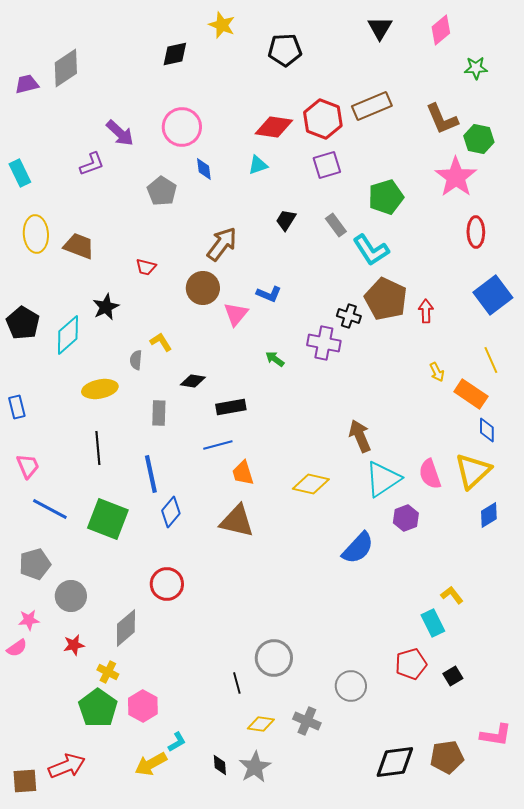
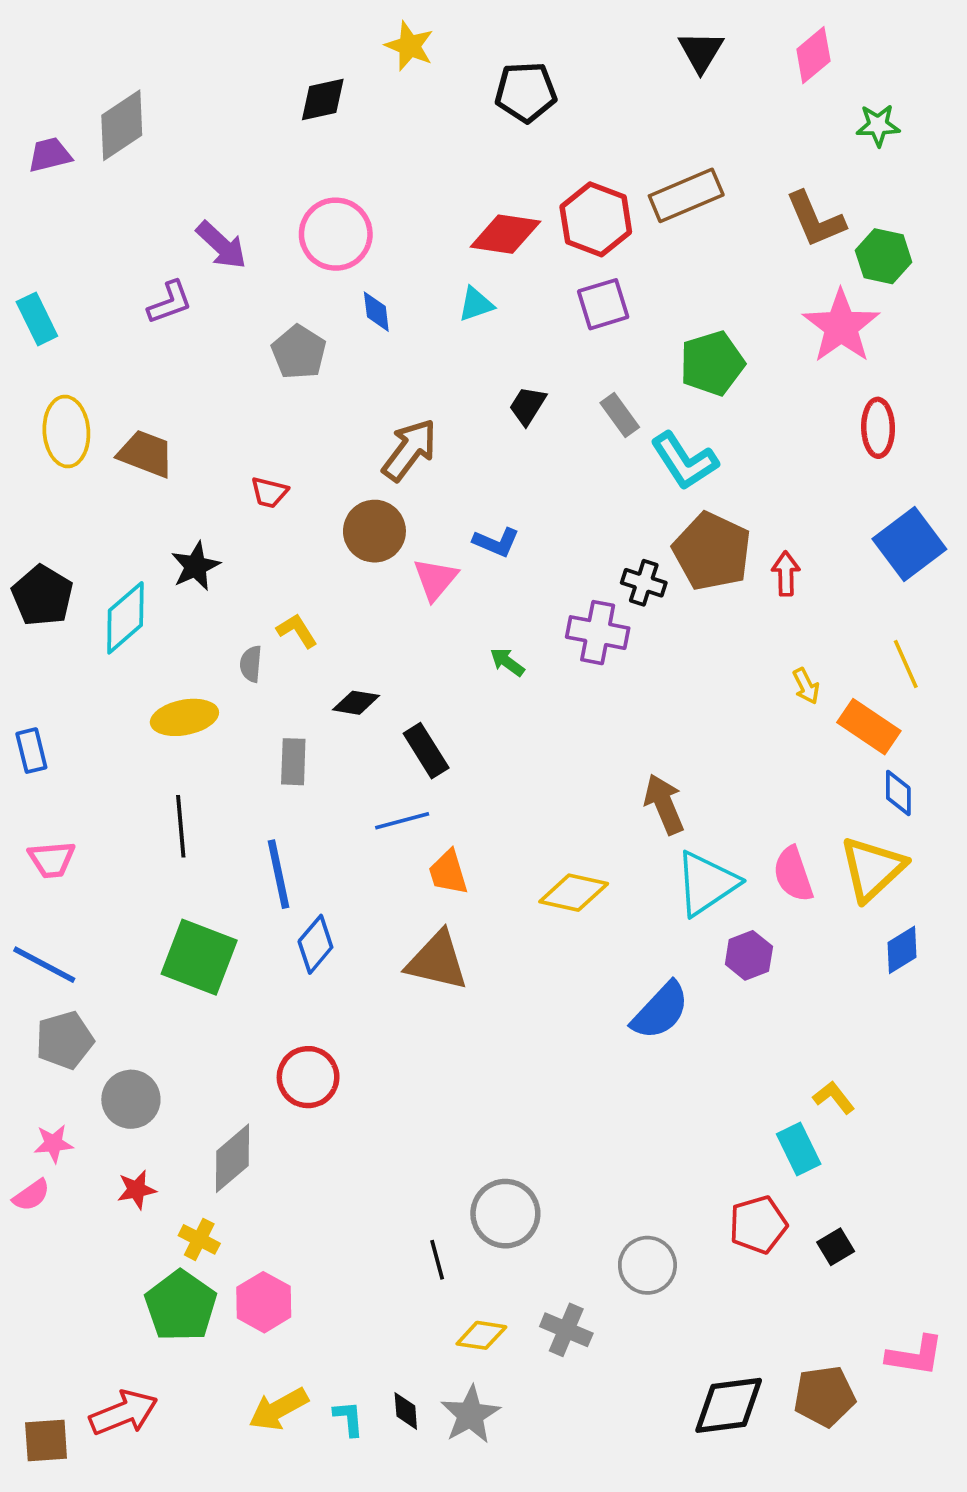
black rectangle: (231, 407) -> (426, 751), turned 68
pink trapezoid: (28, 466) -> (52, 859), turned 108
blue line: (50, 509) -> (44, 965), moved
cyan L-shape: (177, 742) -> (349, 1418), moved, turned -65

